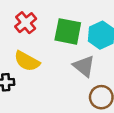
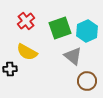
green square: (68, 31) -> (60, 28), turned -30

